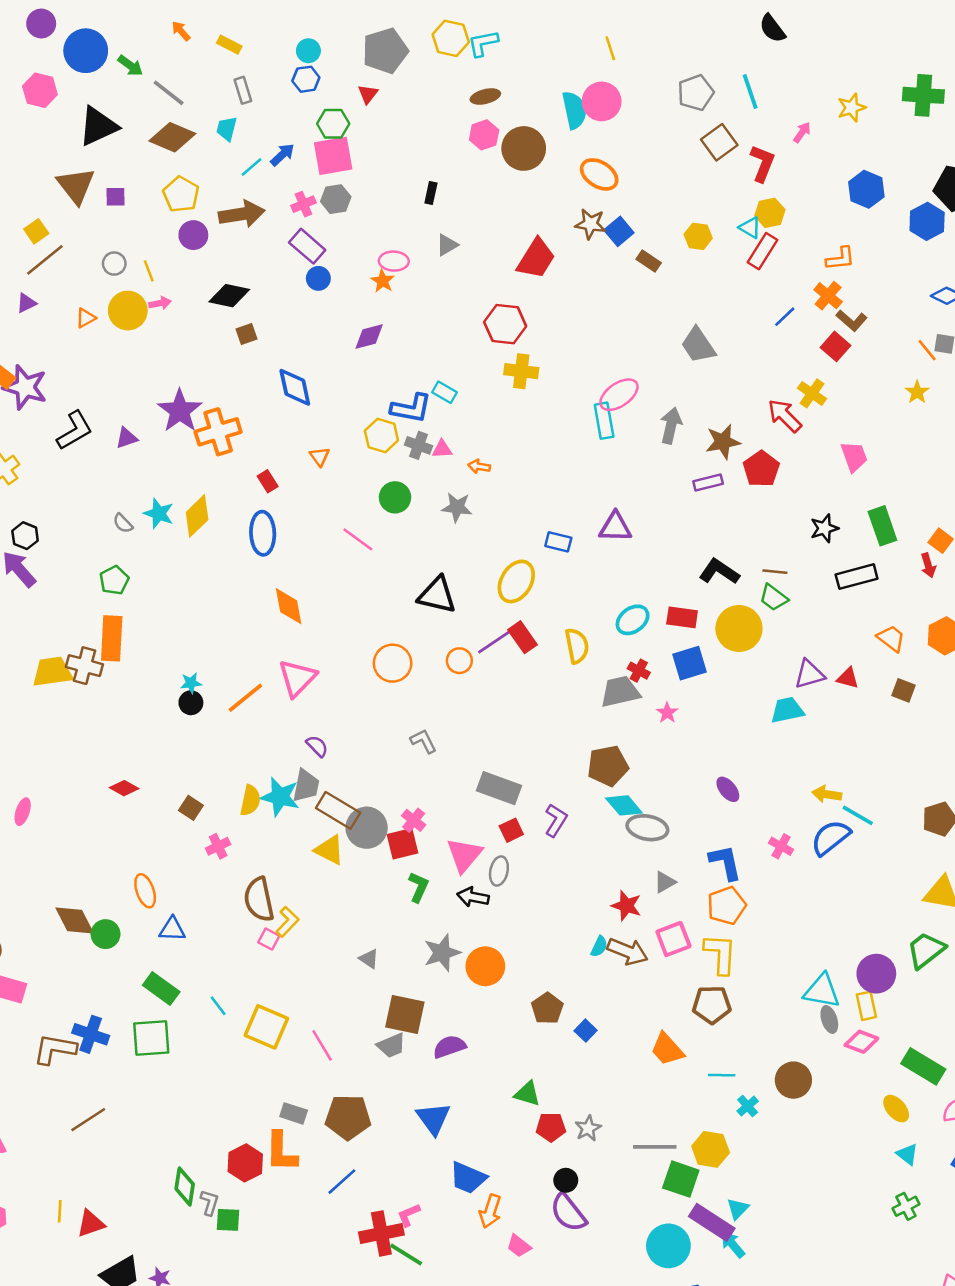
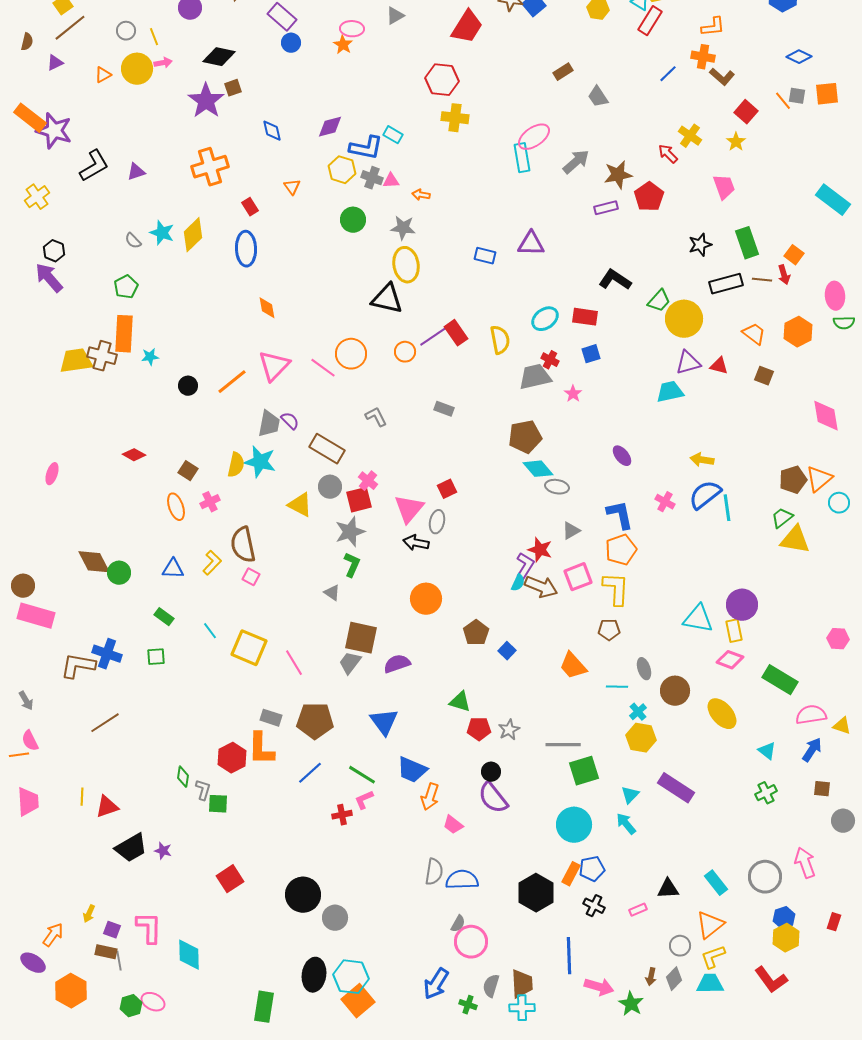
brown rectangle: (649, 261) -> (563, 72), moved, turned -66
orange cross: (828, 296) -> (703, 57), turned -30
purple diamond: (369, 337) -> (330, 127), moved
gray trapezoid: (698, 345) -> (598, 97), size x0.7
red square: (835, 346) -> (746, 112), moved
blue diamond: (295, 387) -> (272, 131), size x0.7
yellow star: (917, 392) -> (736, 142), moved
purple star: (180, 411) -> (206, 101), moved
red arrow: (785, 416) -> (668, 154), size x0.7
gray arrow: (671, 426) -> (576, 162), turned 36
pink line: (358, 539) -> (323, 368), moved
brown line: (775, 572) -> (762, 280), moved
yellow ellipse: (516, 581) -> (406, 265), moved, turned -40
green trapezoid: (774, 598) -> (659, 301), turned -85
orange diamond: (289, 606) -> (267, 308), size x0.7
yellow circle: (739, 629) -> (684, 319), moved
blue square: (689, 663) -> (591, 354), size x0.7
cyan star: (191, 683) -> (150, 357), moved
gray trapezoid: (306, 786) -> (269, 424), moved
gray rectangle: (499, 788) -> (444, 409), moved, size x0.6
brown rectangle: (338, 810) -> (327, 449), moved
cyan line: (858, 815) -> (727, 508), moved, turned 52
purple L-shape: (556, 820) -> (525, 566), moved
gray circle: (367, 828) -> (330, 487), size x0.7
gray ellipse: (647, 828) -> (557, 487), size x0.7
green L-shape: (419, 887) -> (352, 565), moved
orange ellipse: (145, 891) -> (176, 507), moved
yellow L-shape: (287, 922) -> (212, 563), moved
green trapezoid: (926, 950) -> (782, 518), moved, size x0.7
gray star: (442, 953) -> (350, 532), moved
green rectangle: (161, 989) -> (164, 617), size x0.7
brown pentagon: (712, 1005) -> (609, 630), size x0.7
gray ellipse: (829, 1019) -> (644, 669), moved
green square: (151, 1038) -> (156, 657), size x0.6
gray trapezoid: (391, 1045) -> (350, 663), turned 150
yellow ellipse: (896, 1109) -> (722, 714), moved, size x1.4
yellow hexagon: (711, 1149) -> (641, 738), moved
green square: (681, 1179) -> (584, 771), turned -36
green diamond: (185, 1186) -> (183, 777), size x0.7
purple rectangle: (712, 1222) -> (676, 788), moved
red cross: (381, 1233) -> (342, 815), size x0.6
green line: (406, 1255) -> (362, 775), moved

